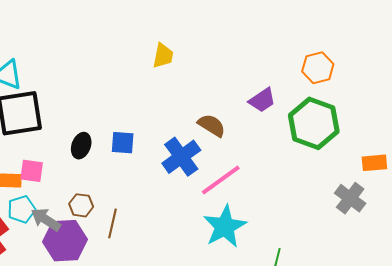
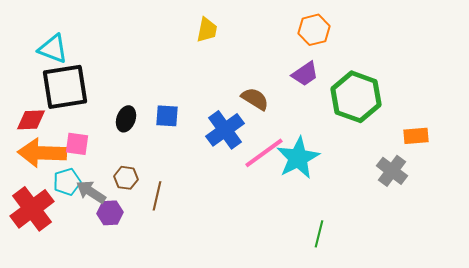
orange hexagon: (318, 68) -> (314, 30), moved
cyan star: (225, 227) -> (298, 158), moved
purple hexagon: (65, 241) -> (110, 213), size x0.6

